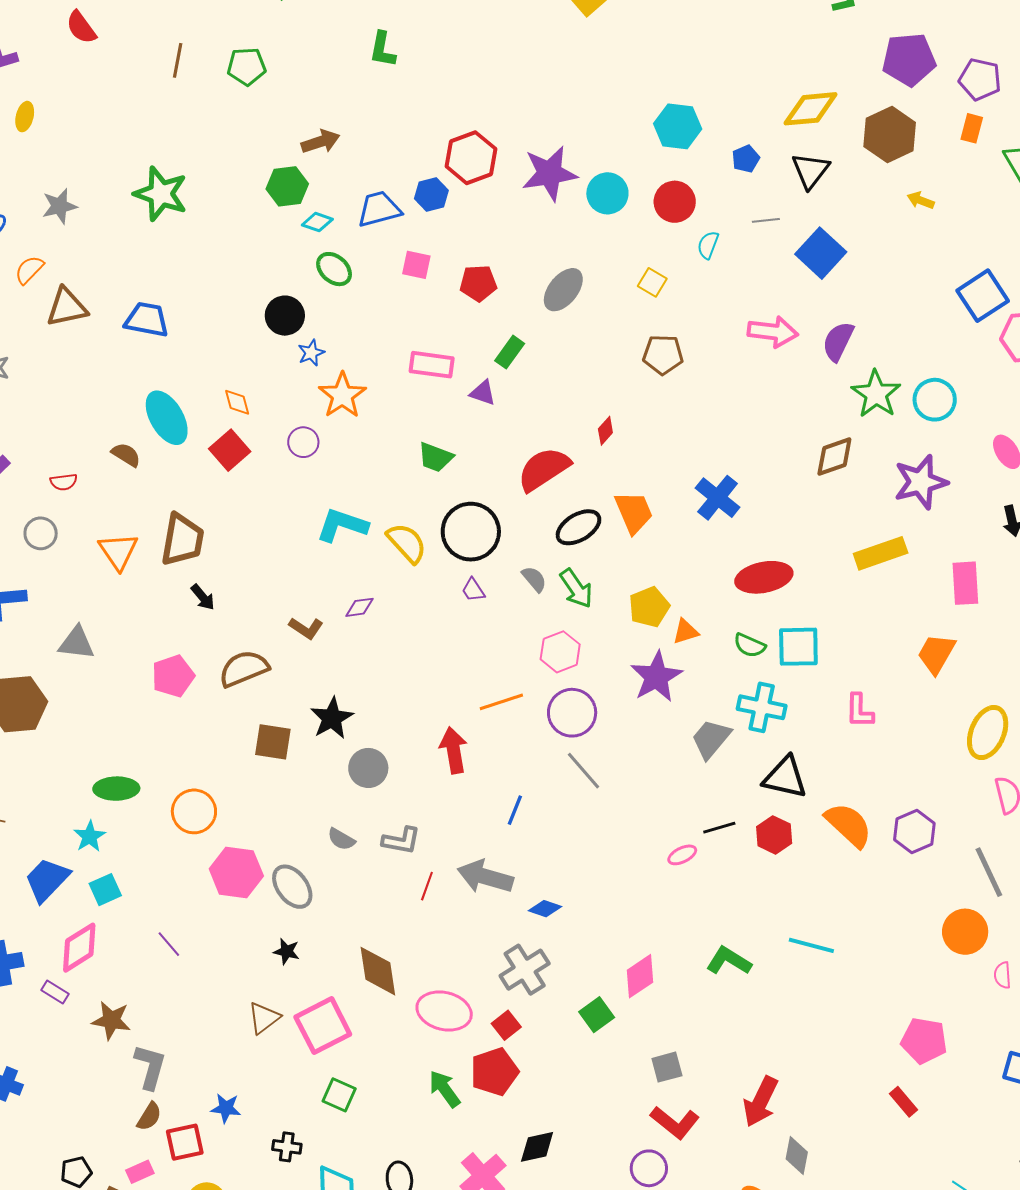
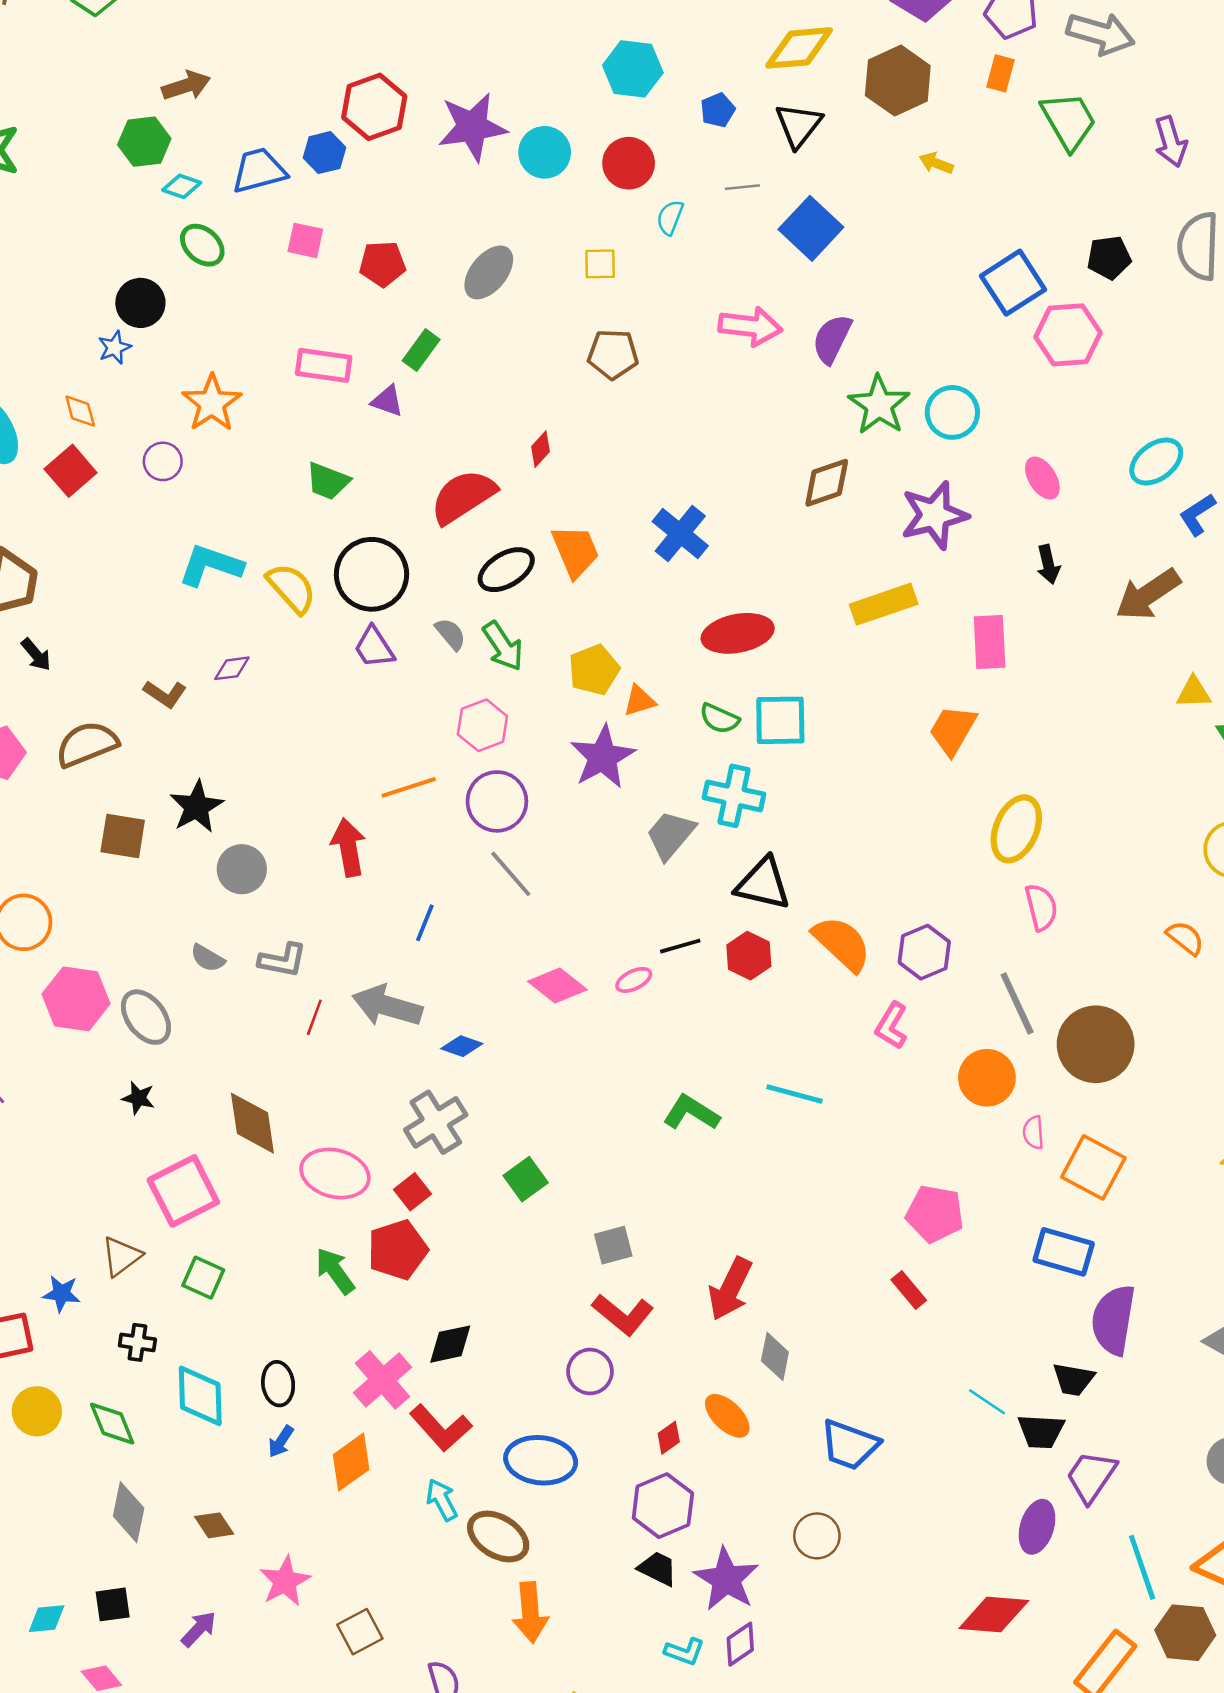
yellow square: (652, 282) -> (600, 264), turned -32
blue star: (311, 353) -> (115, 347), moved
purple trapezoid: (473, 590) -> (374, 647), size x1.4
pink L-shape: (859, 711) -> (891, 1026), moved, turned 30
pink diamond: (640, 976) -> (557, 986), moved, turned 72
brown triangle: (264, 1018) -> (121, 1256), moved

